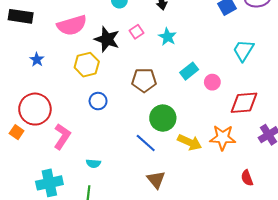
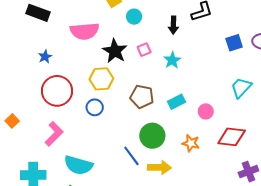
yellow hexagon: (87, 65) -> (101, 79), moved
cyan rectangle: (189, 71) -> (177, 102), moved
red circle: (35, 109) -> (57, 91), moved
orange star: (223, 138) -> (191, 143), moved, size x0.7
yellow arrow: (190, 142) -> (159, 167), moved, turned -35
cyan semicircle: (93, 163) -> (78, 165), size x2.0

